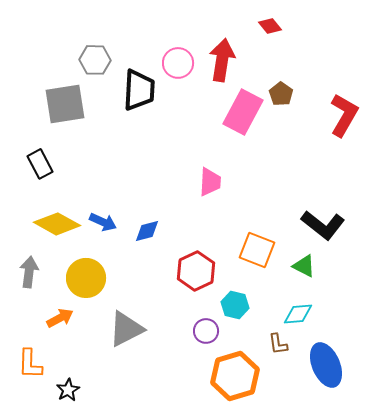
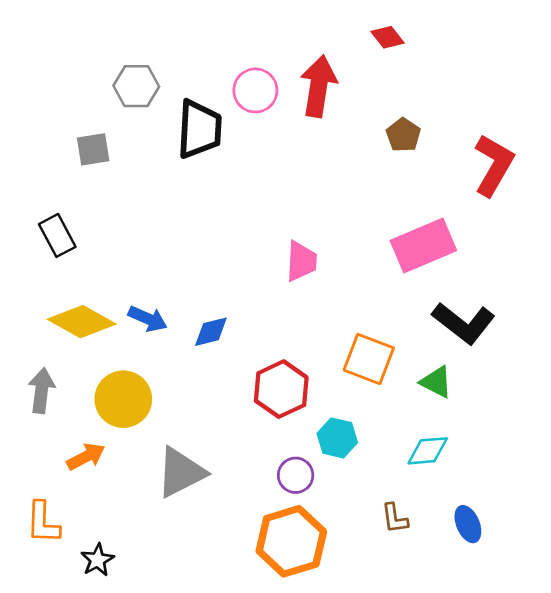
gray square: (65, 104) -> (93, 149), size x0.6
pink rectangle: (243, 112) -> (423, 246), moved, turned 39
brown L-shape: (278, 344) -> (395, 518), moved
blue ellipse: (326, 365) -> (468, 524), size x0.6
orange hexagon: (235, 376) -> (291, 541), moved

